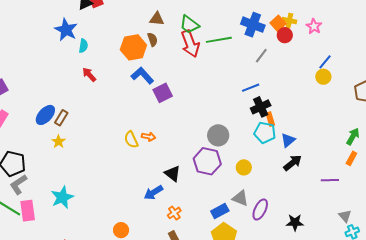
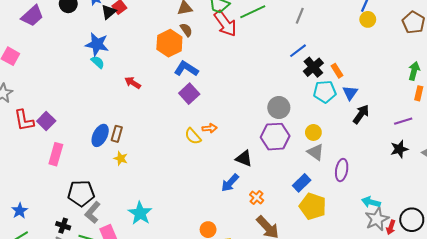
cyan semicircle: (83, 46) -> (98, 62), moved, turned -40
purple square: (163, 93) -> (189, 94), moved
orange rectangle: (270, 119) -> (337, 71), moved
gray triangle: (240, 198) -> (316, 152), moved, turned 30
black star: (295, 222) -> (399, 149), moved

